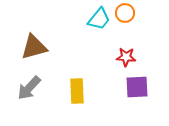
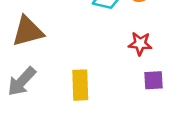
purple square: (137, 87) -> (154, 80), size x0.7

